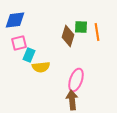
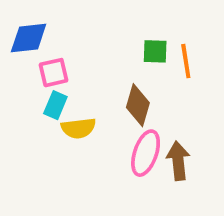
brown diamond: (68, 36) -> (138, 105), moved
pink square: (19, 43) -> (54, 73), moved
brown arrow: (72, 100) -> (178, 161), moved

